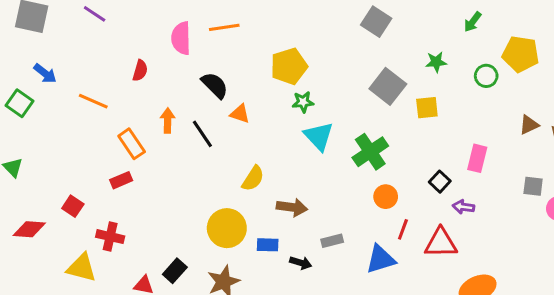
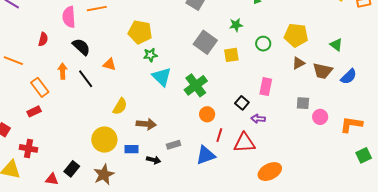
yellow pentagon: (521, 54) -> (296, 35), moved
yellow pentagon: (289, 66) -> (140, 32), turned 30
green circle: (486, 76) -> (263, 44), moved
black semicircle: (215, 85) -> (81, 47), moved

